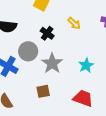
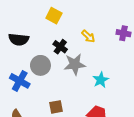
gray star: (52, 63) -> (75, 64), moved, turned 30

